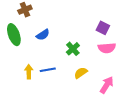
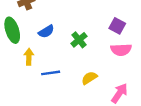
green cross: (73, 49) -> (79, 40), moved
yellow arrow: (29, 72) -> (29, 57), moved

